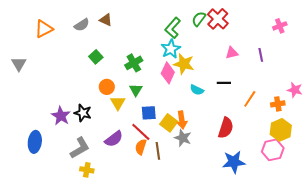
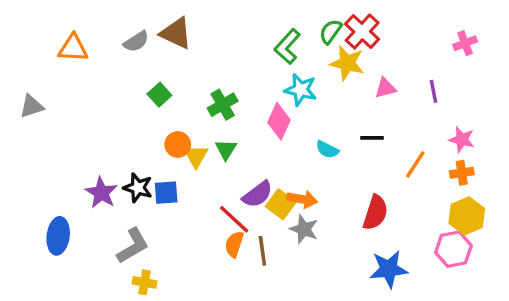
brown triangle: (106, 20) -> (176, 33), size x1.5
orange triangle: (44, 29) -> (73, 48), turned 30
cyan star: (171, 49) -> (301, 90), moved, turned -30
gray triangle: (19, 64) -> (32, 106), turned 42
yellow star: (184, 64) -> (347, 63), moved
pink star: (295, 90) -> (462, 140), moved
yellow triangle: (118, 103) -> (196, 156), moved
blue square: (149, 113) -> (166, 193), moved
orange arrow: (182, 120) -> (302, 199), turned -72
purple semicircle: (114, 139) -> (257, 194), moved

